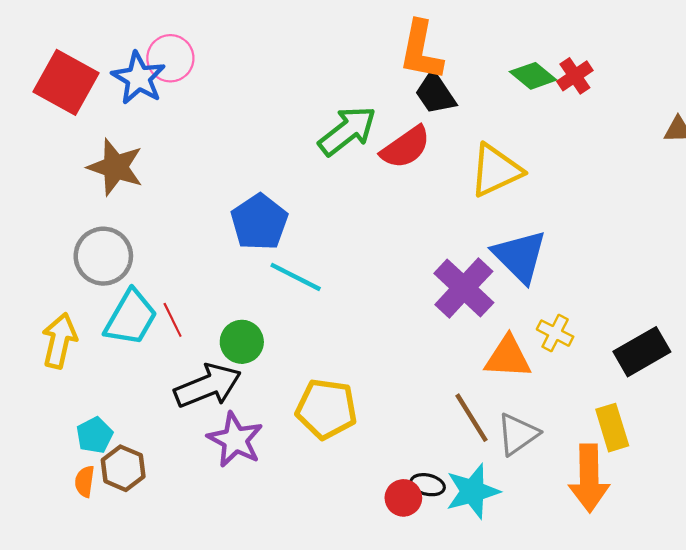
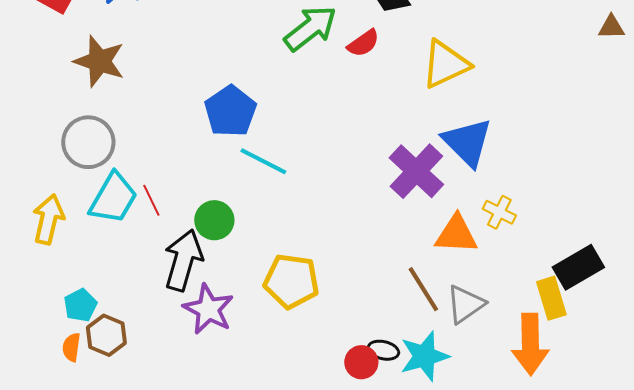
red semicircle: (406, 147) -> (363, 43), size x0.7
black rectangle: (642, 352) -> (578, 267), moved
black arrow: (208, 386) -> (183, 260), turned -52

